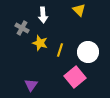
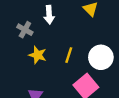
yellow star: (40, 43) -> (38, 55), moved

